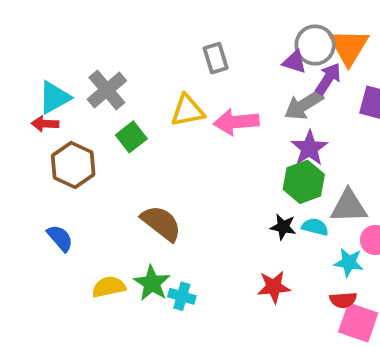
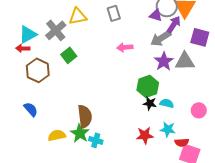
yellow triangle: (188, 111) -> (78, 16), moved
pink arrow: (236, 122) -> (125, 47), size x0.7
green hexagon: (304, 182) -> (148, 86), moved
gray triangle: (349, 206) -> (185, 61), moved
brown semicircle: (161, 223) -> (85, 116), moved, turned 45
cyan star: (349, 263) -> (168, 129), moved

